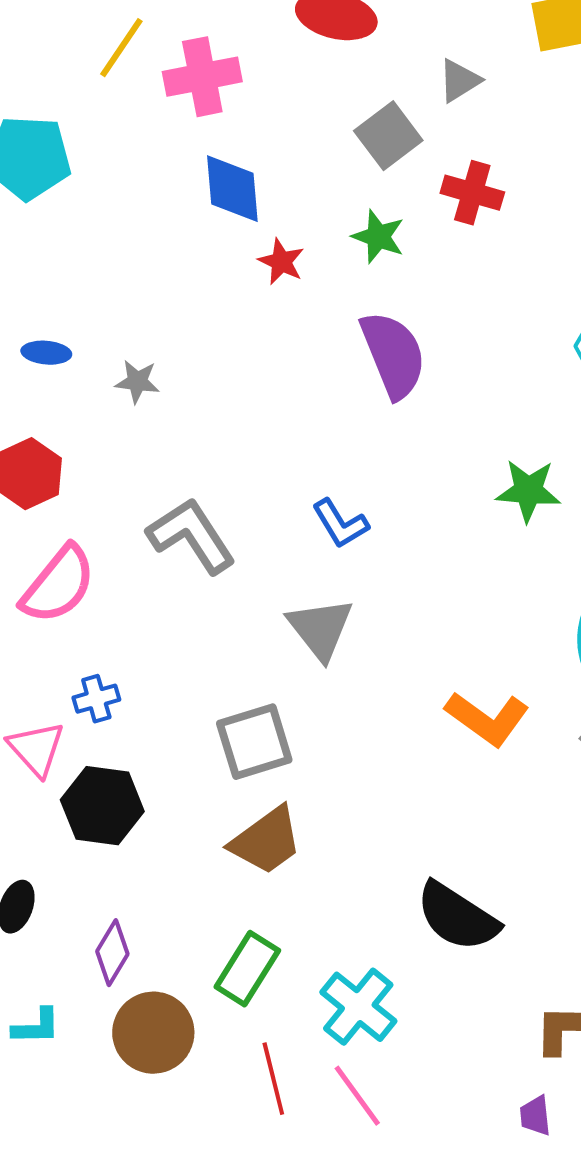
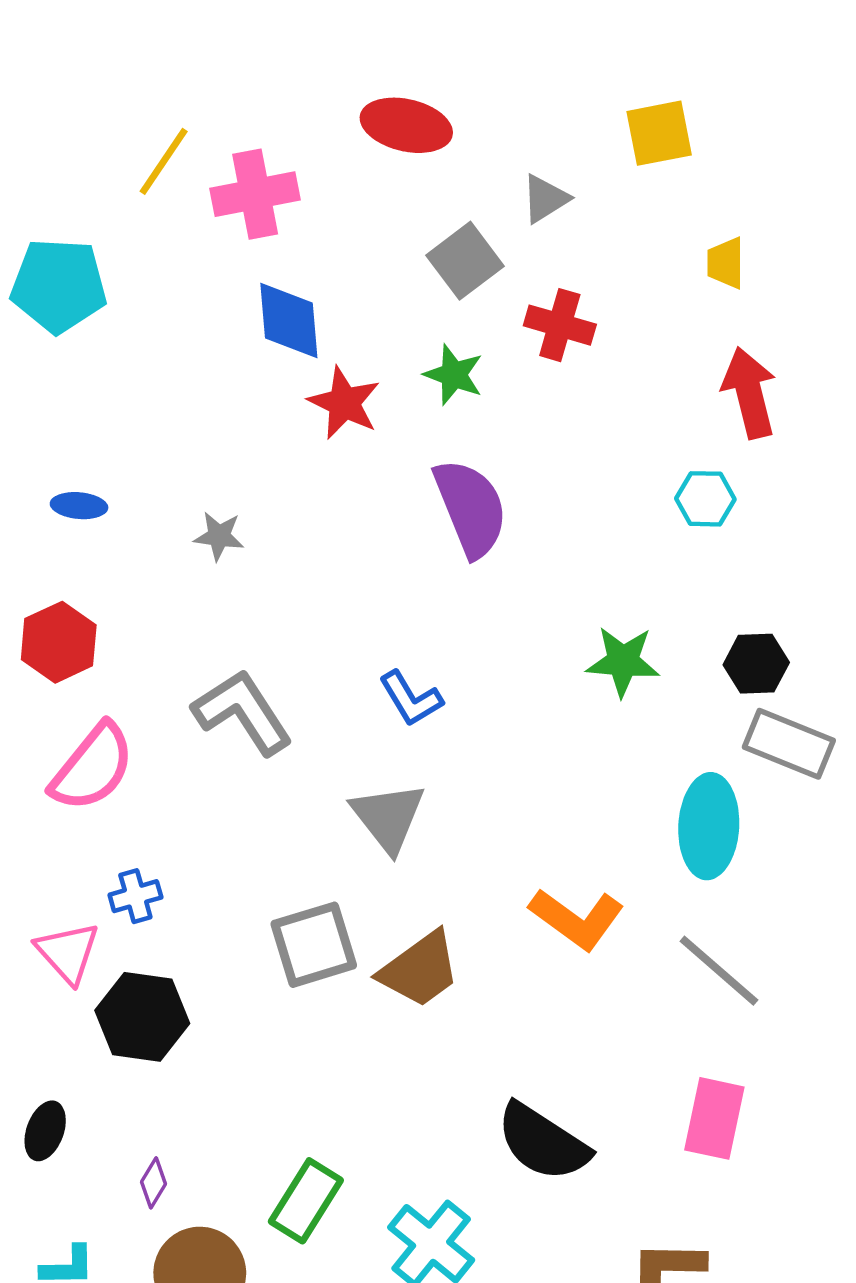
red star: (281, 262) -> (344, 403), size x1.4
gray star: (137, 382) -> (219, 536), moved
brown trapezoid: (266, 841) -> (420, 969), moved
purple diamond: (112, 953) -> (153, 1183), size x0.7

